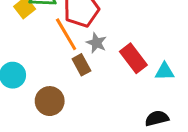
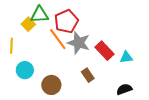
gray star: (96, 43) -> (79, 43), size x1.6
brown rectangle: (81, 65) -> (88, 75), moved

